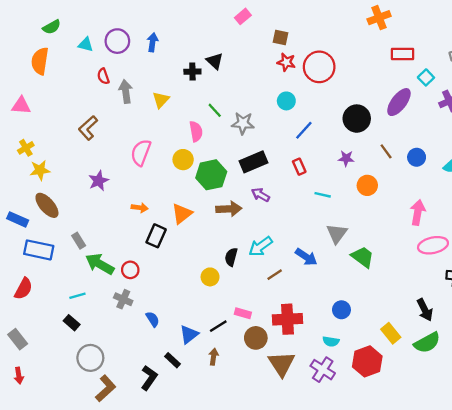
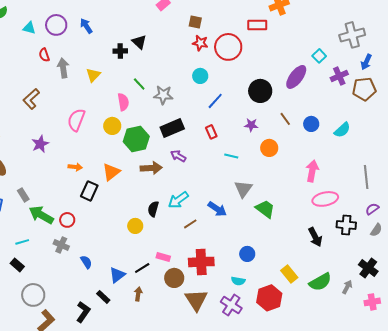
blue arrow: (153, 42) -> (86, 26), turned -42
red rectangle: (402, 54) -> (257, 25), moved
black arrow: (425, 310) -> (315, 237), moved

